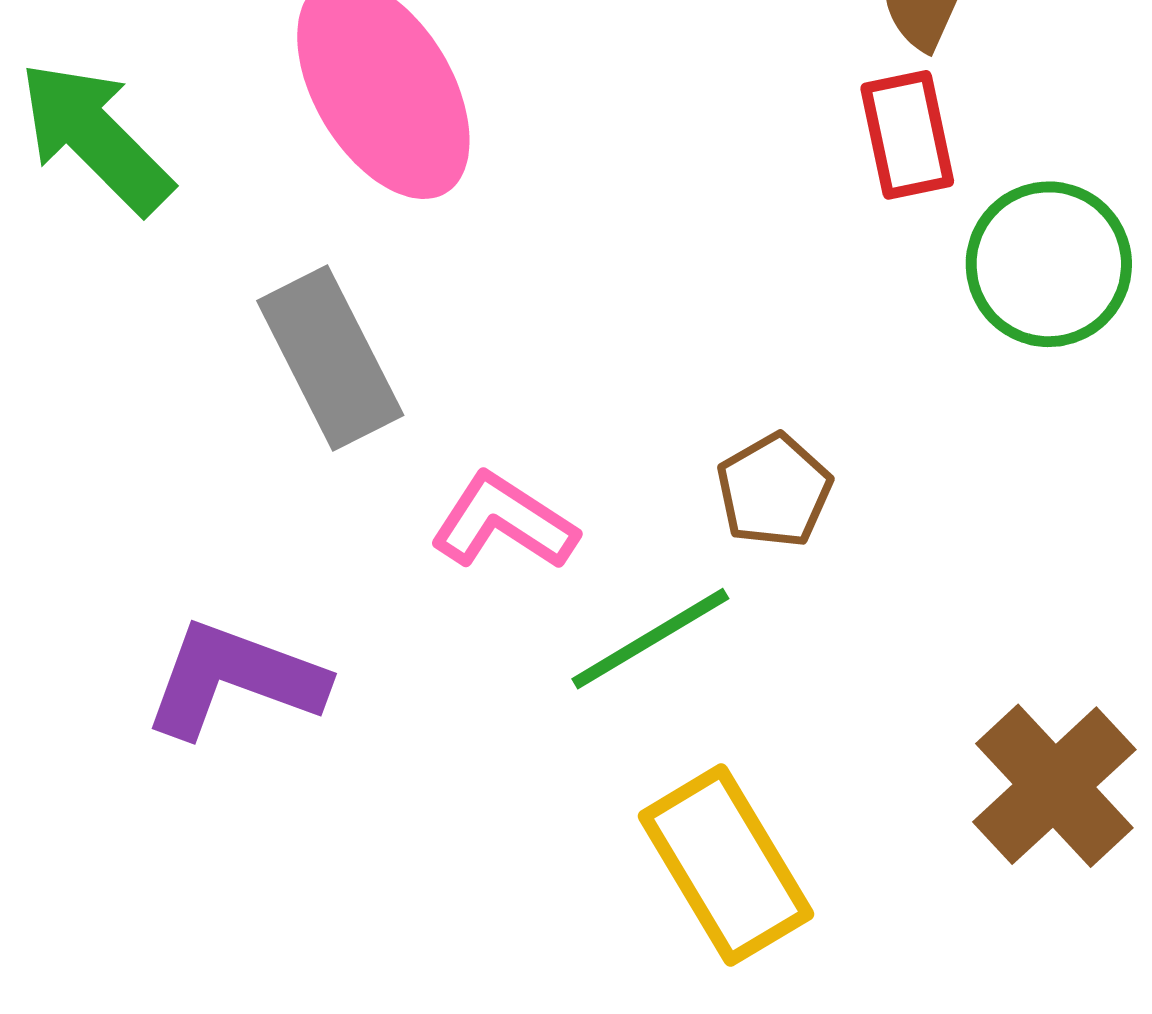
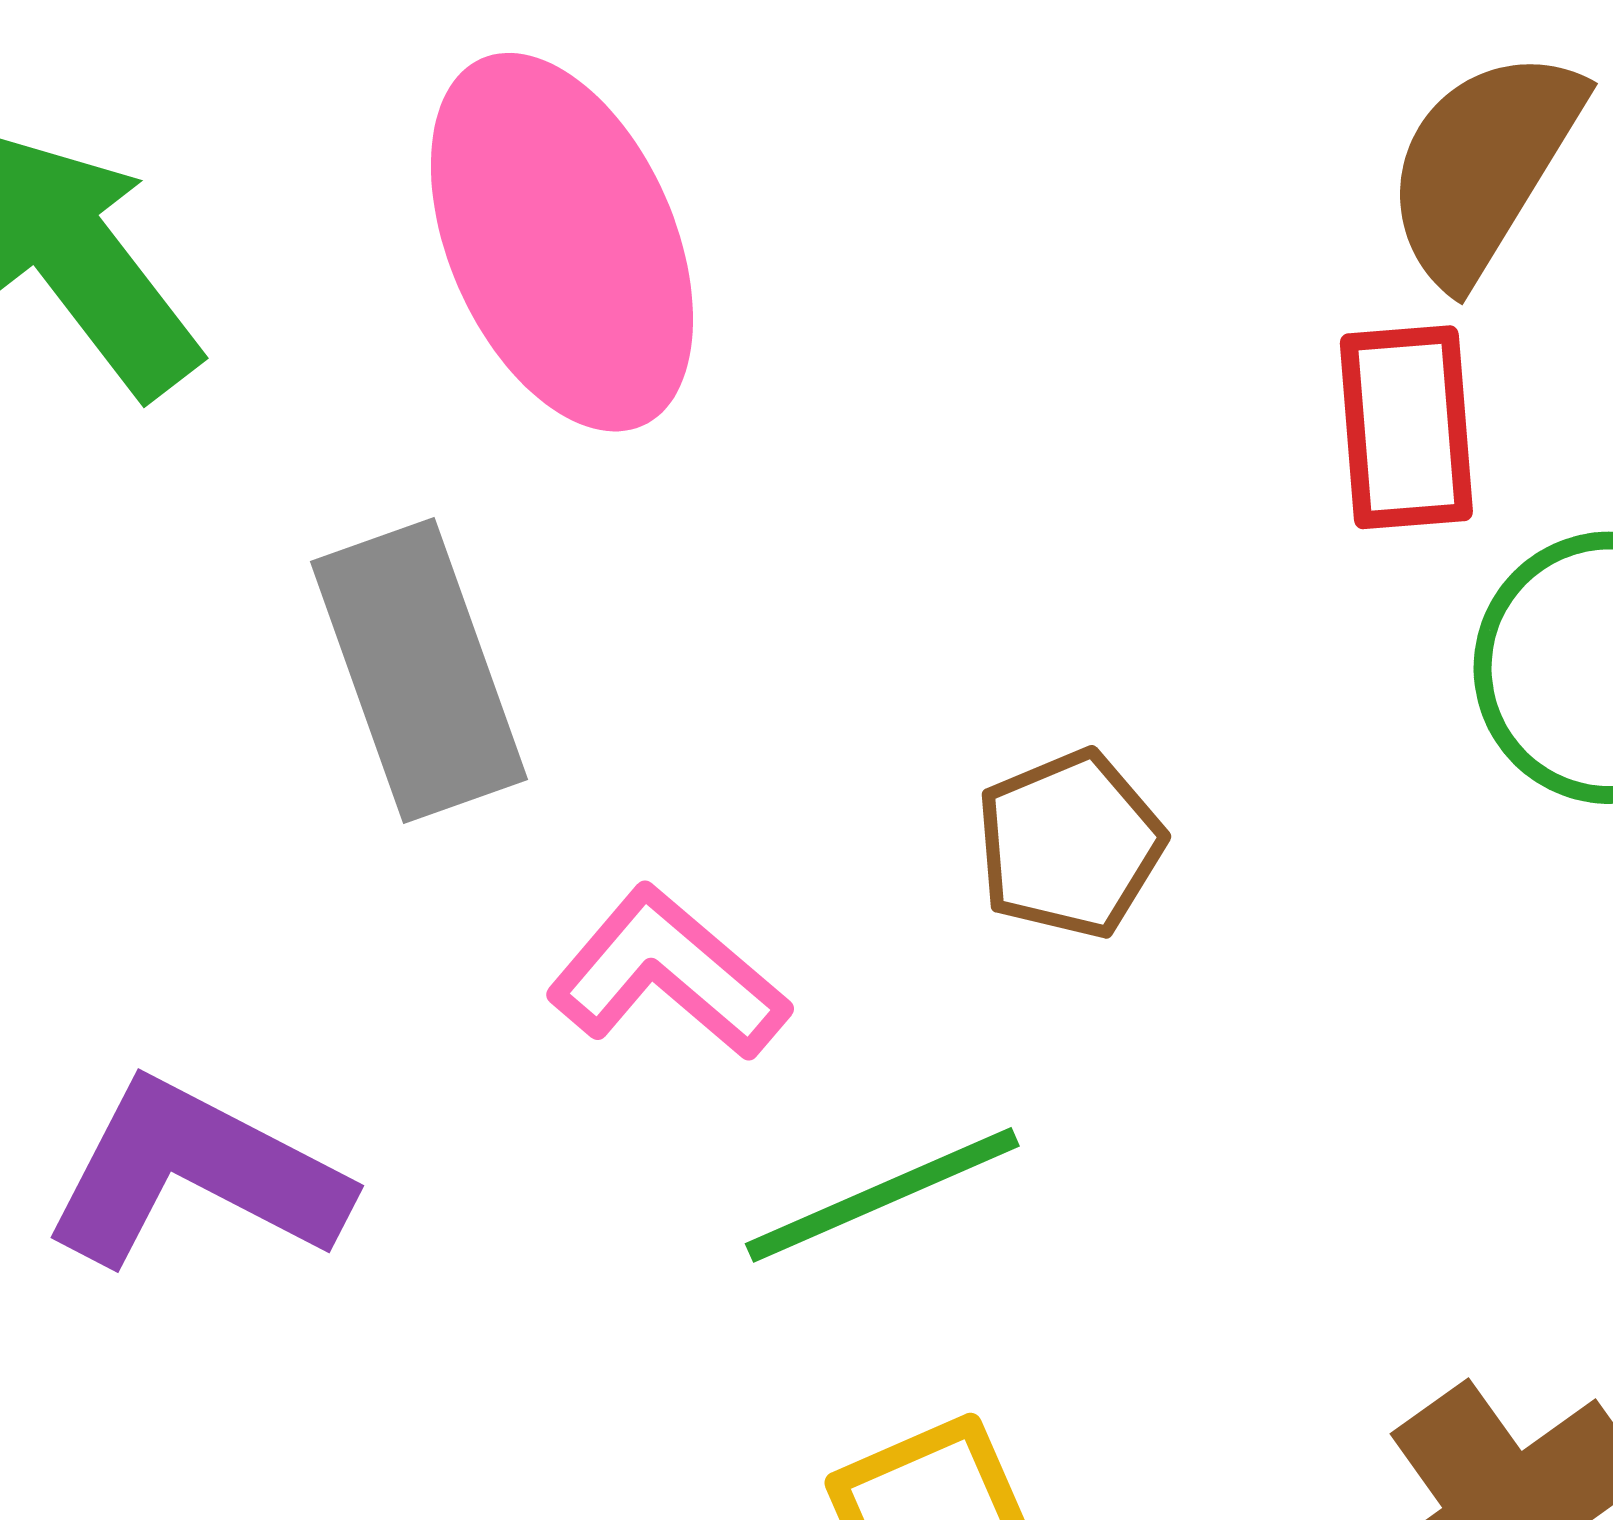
brown pentagon: (774, 491) -> (1070, 844), moved

